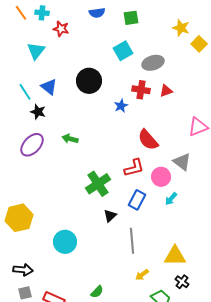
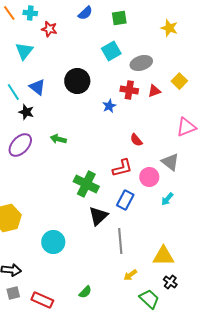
blue semicircle: (97, 13) -> (85, 13), turned -35
yellow square: (199, 44) -> (179, 81), moved
red semicircle: (148, 140) -> (136, 140), size x0.6
green cross: (98, 184) -> (86, 184), turned -30
cyan arrow: (171, 199) -> (167, 199), moved
black triangle: (110, 216) -> (98, 216), size x1.5

